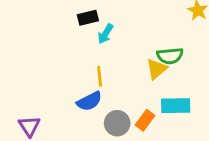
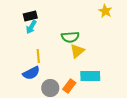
cyan arrow: (105, 34) -> (31, 27), moved
green semicircle: (170, 56) -> (70, 37), moved

